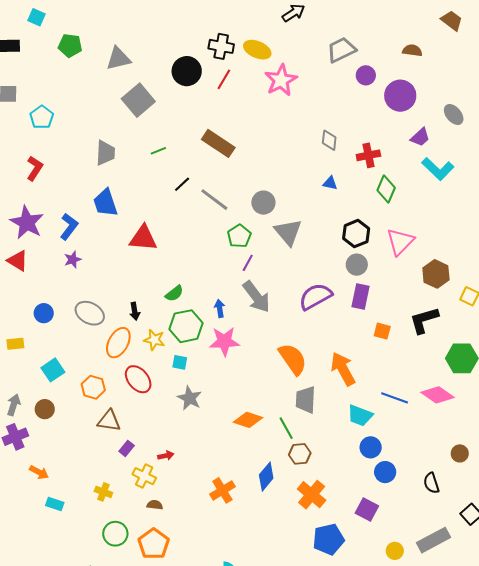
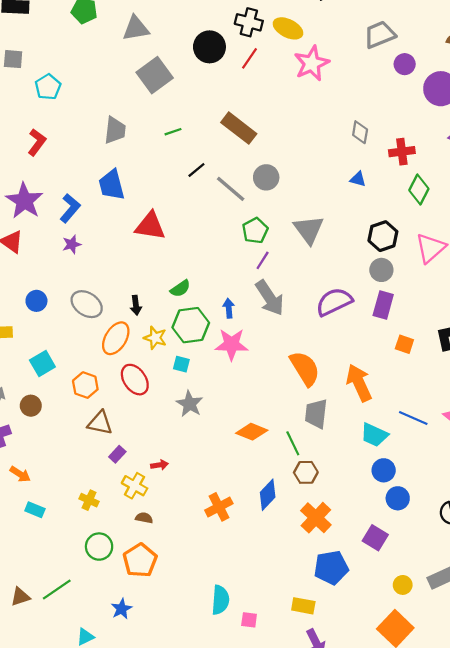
gray circle: (263, 203) -> (266, 177), moved

